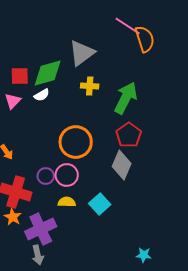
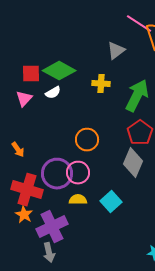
gray triangle: (82, 53) -> (116, 51), moved, size x0.7
green diamond: (48, 73) -> (59, 71), turned 44
orange circle: (76, 142) -> (87, 140), size x0.7
purple circle: (46, 176) -> (57, 174), size x1.8

